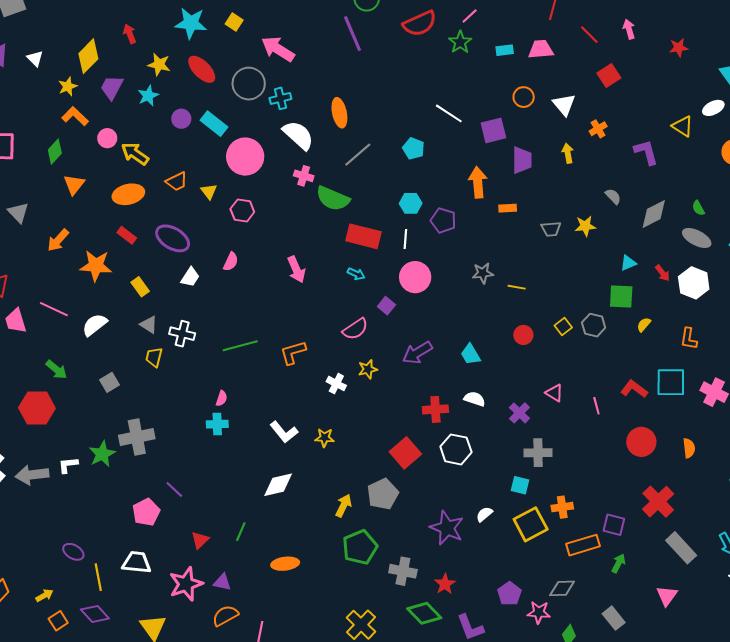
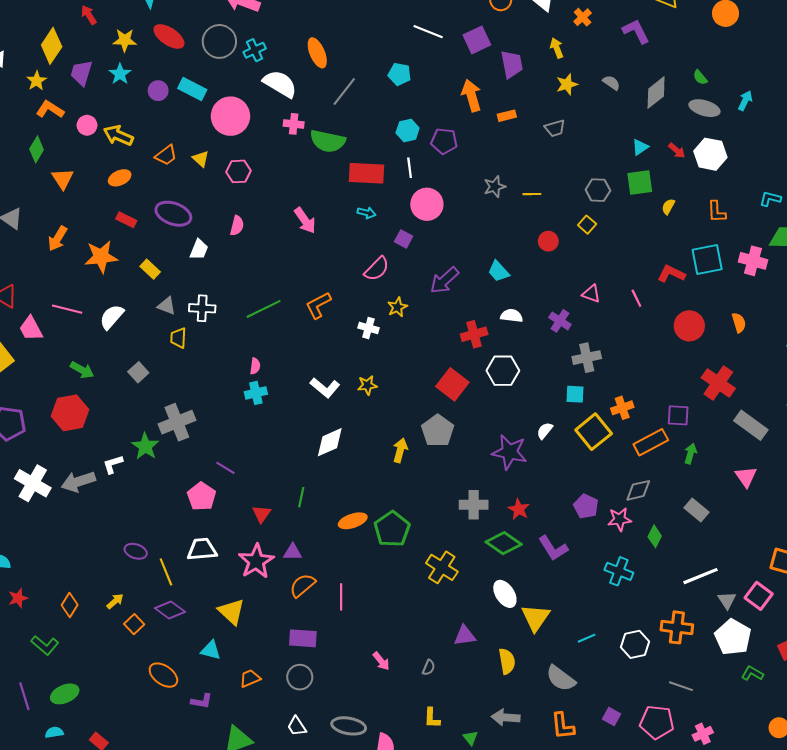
orange ellipse: (128, 194) -> (120, 178), size x0.7
yellow star: (585, 226) -> (567, 84), moved
gray hexagon: (594, 325) -> (598, 190), moved
green pentagon: (360, 547) -> (392, 529), moved

